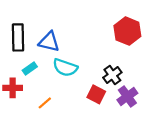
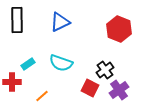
black rectangle: (18, 37) -> (17, 20), moved
blue triangle: (49, 42) -> (60, 22), moved, turned -40

